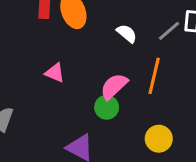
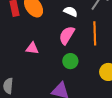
pink semicircle: (114, 86) -> (67, 35), moved

